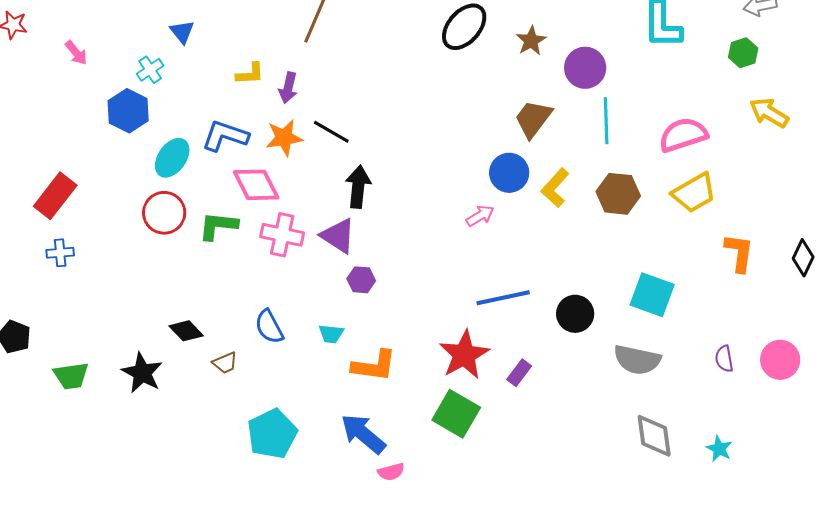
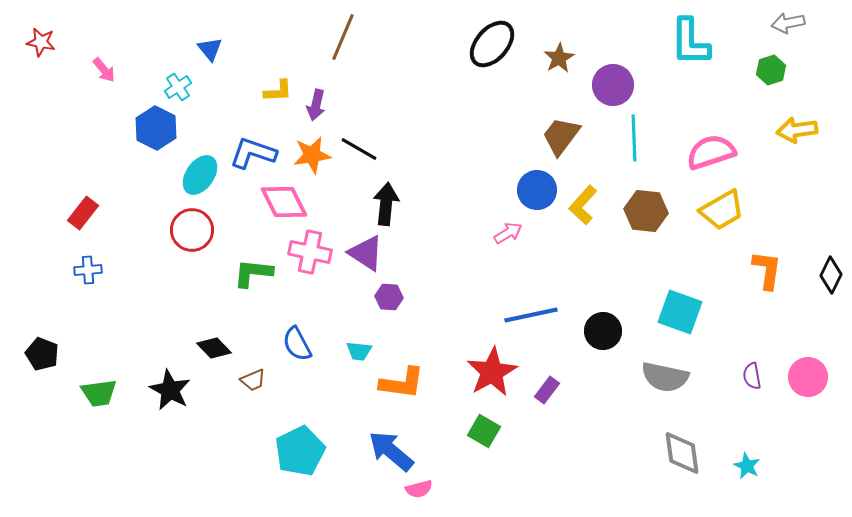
yellow arrow: (769, 113) -> (797, 130), turned -39
red rectangle: (55, 196) -> (83, 213), size x0.7
green L-shape: (218, 226) -> (253, 273), moved
green square: (456, 414) -> (484, 431), size x0.7

